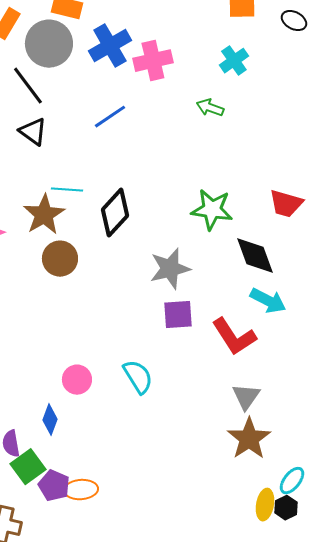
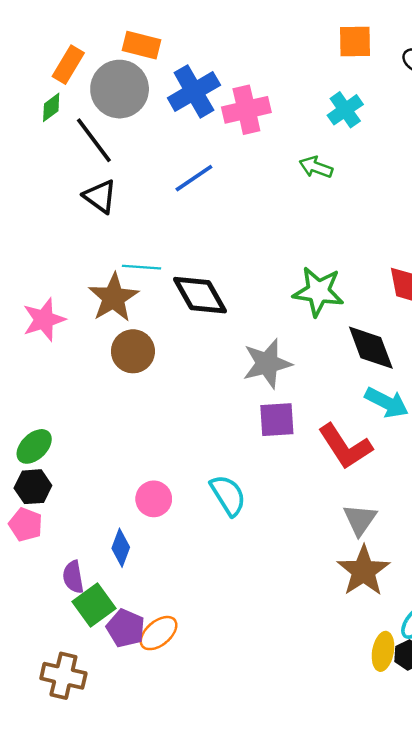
black diamond: (115, 213) -> (200, 295), turned -72
orange ellipse: (81, 490) -> (159, 633), turned -36

